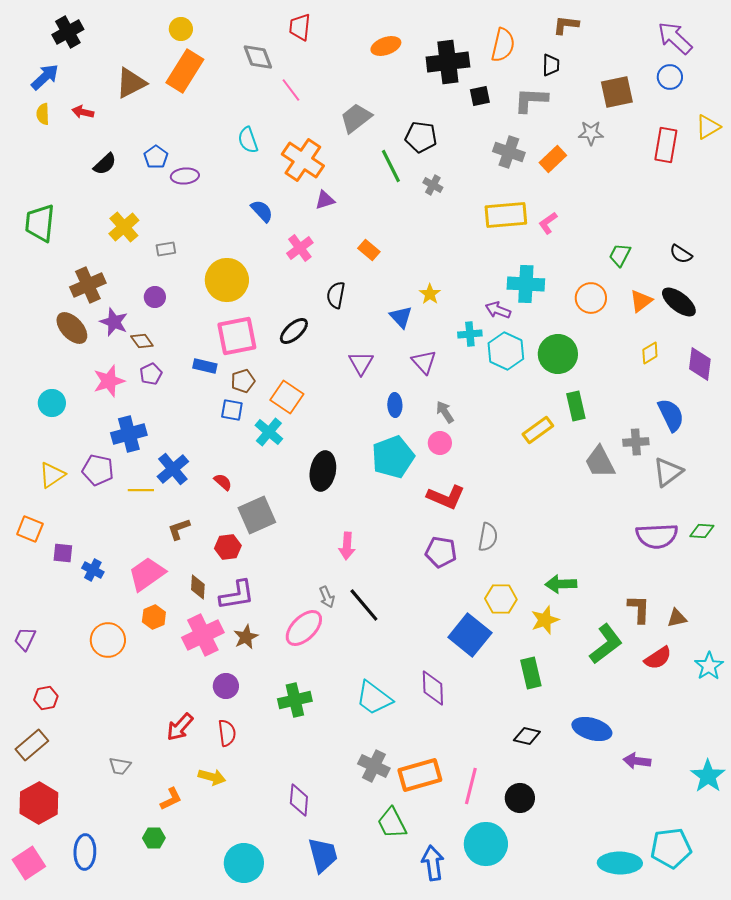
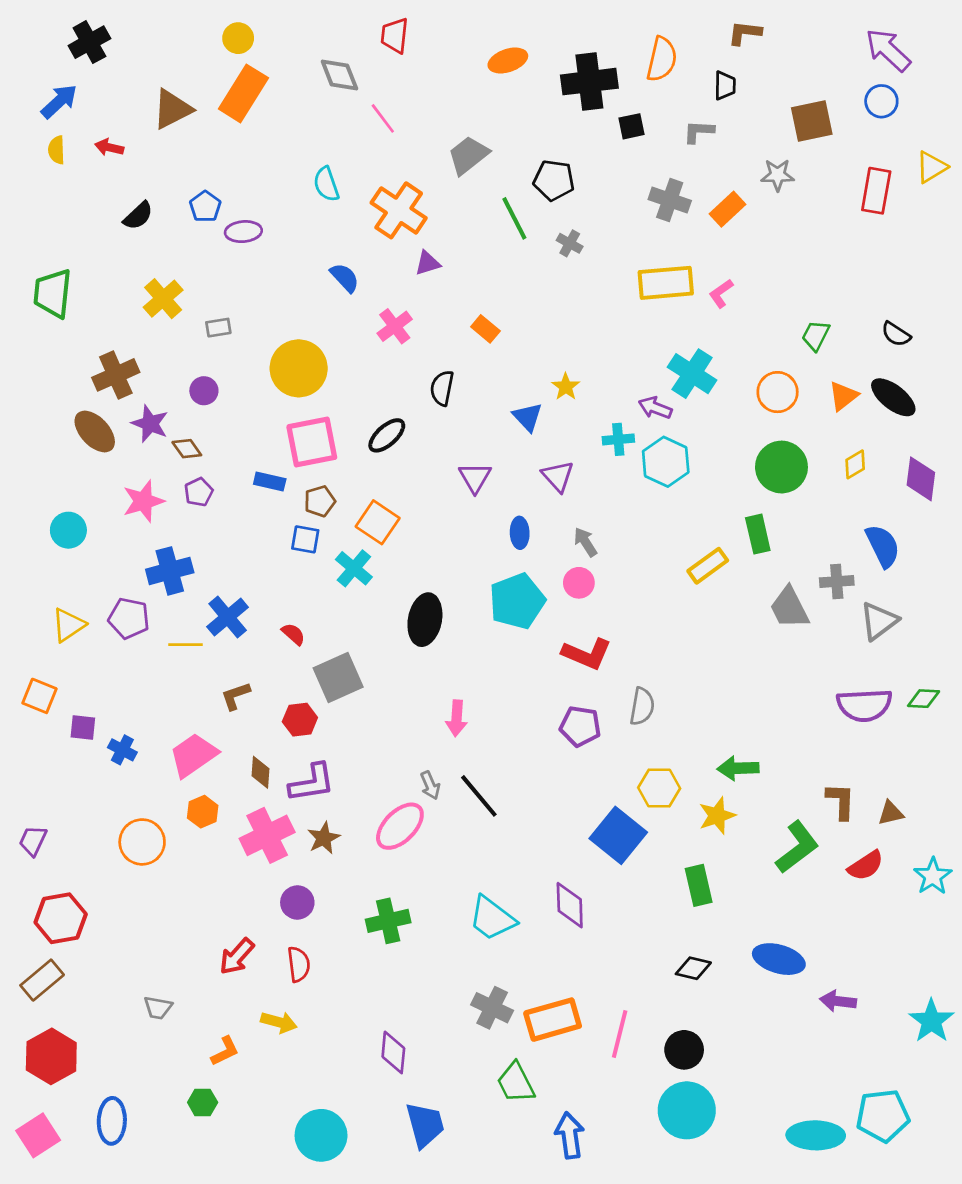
gray L-shape: (531, 100) -> (699, 132), size x0.7
cyan cross: (526, 284) -> (692, 374), turned 30
green circle: (558, 354) -> (781, 467), moved
red hexagon: (46, 698) -> (61, 918), size x1.6
cyan circle: (486, 844) -> (687, 1110), moved

